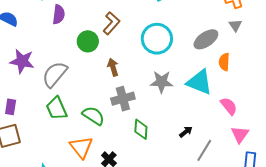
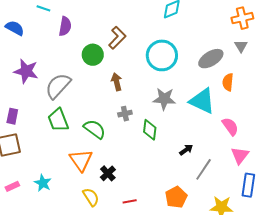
gray cross: (123, 99) -> (125, 114), size x0.6
green diamond: (141, 129) -> (150, 130), moved

